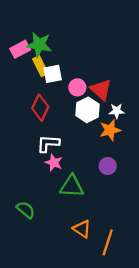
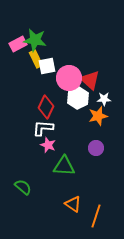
pink circle: (77, 87) -> (69, 78), size x1.6
red diamond: (40, 108) -> (46, 107), moved

